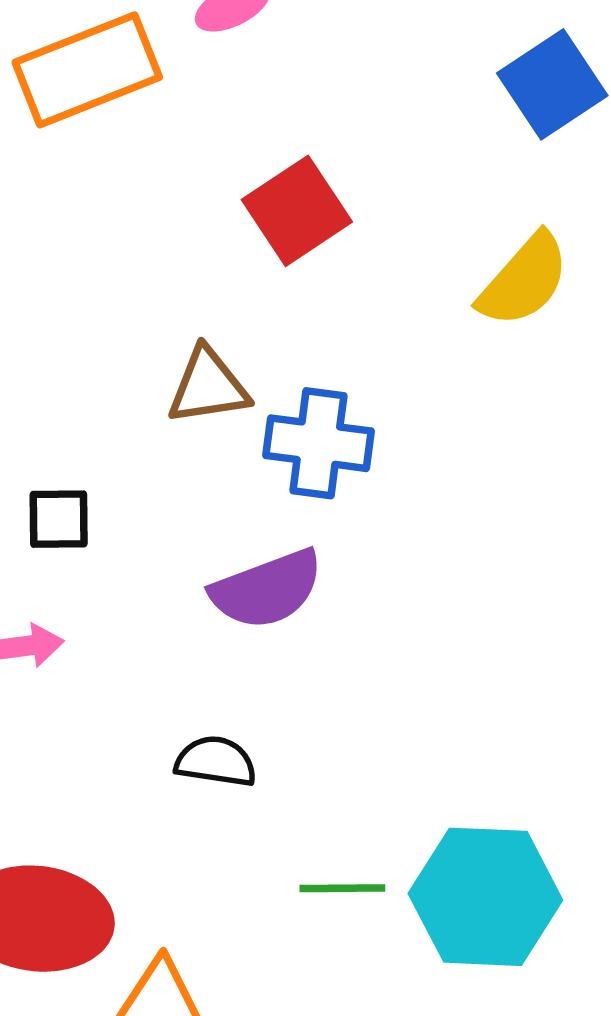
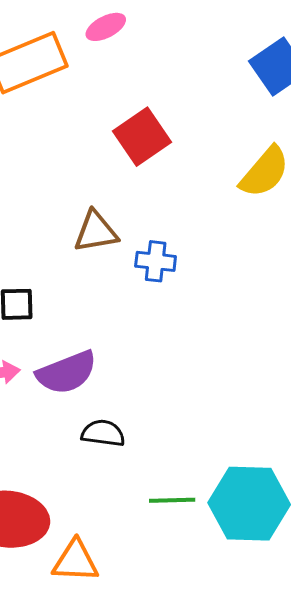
blue cross: (318, 443) -> (156, 261), size x0.7
purple semicircle: (267, 589) -> (67, 373), moved

